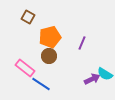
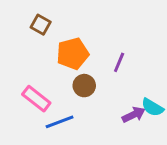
brown circle: (49, 56) -> (84, 86), moved
blue line: (41, 84) -> (60, 122), turned -54

